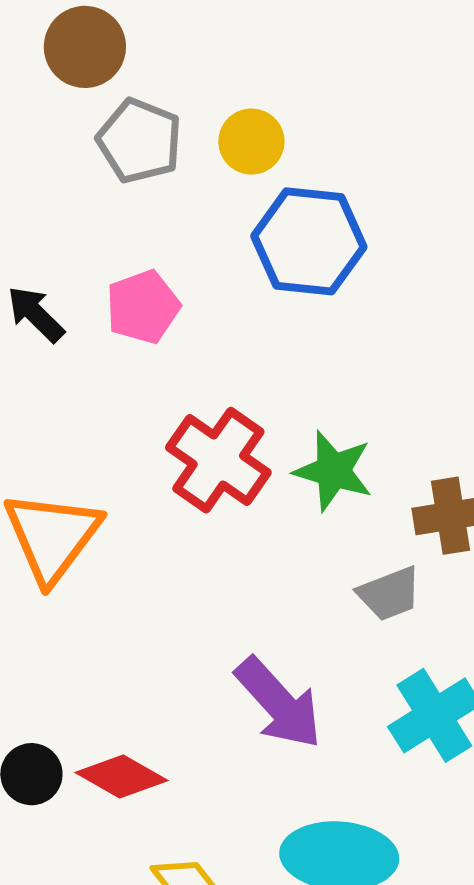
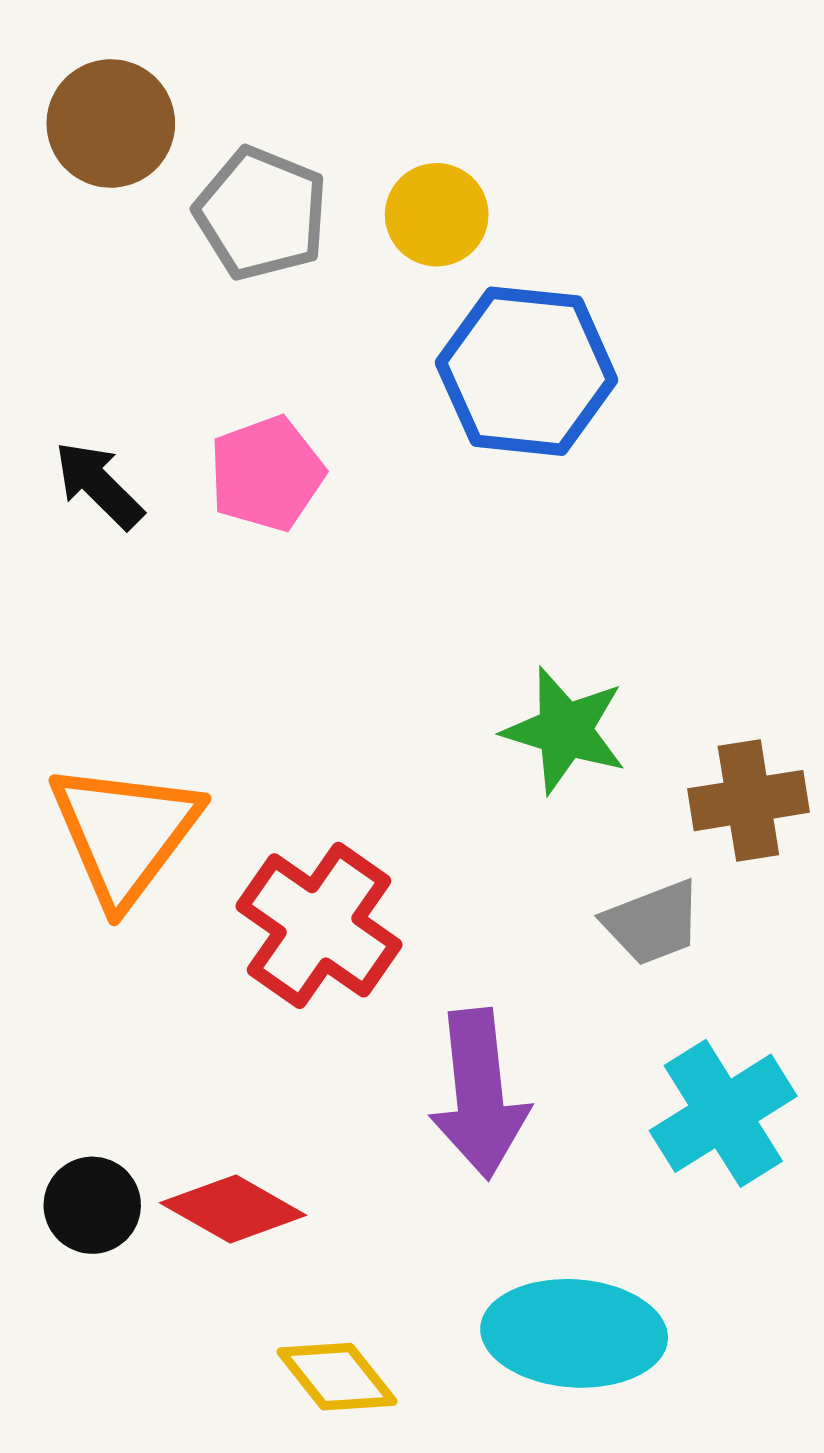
brown circle: (85, 47) -> (111, 123), moved
red cross: (218, 460) -> (319, 925), moved
purple arrow: (279, 703) -> (479, 1094), turned 36

